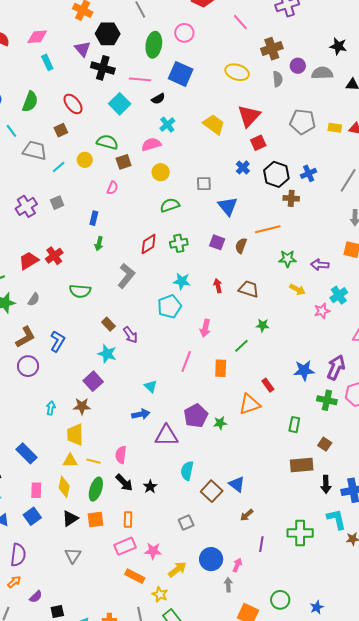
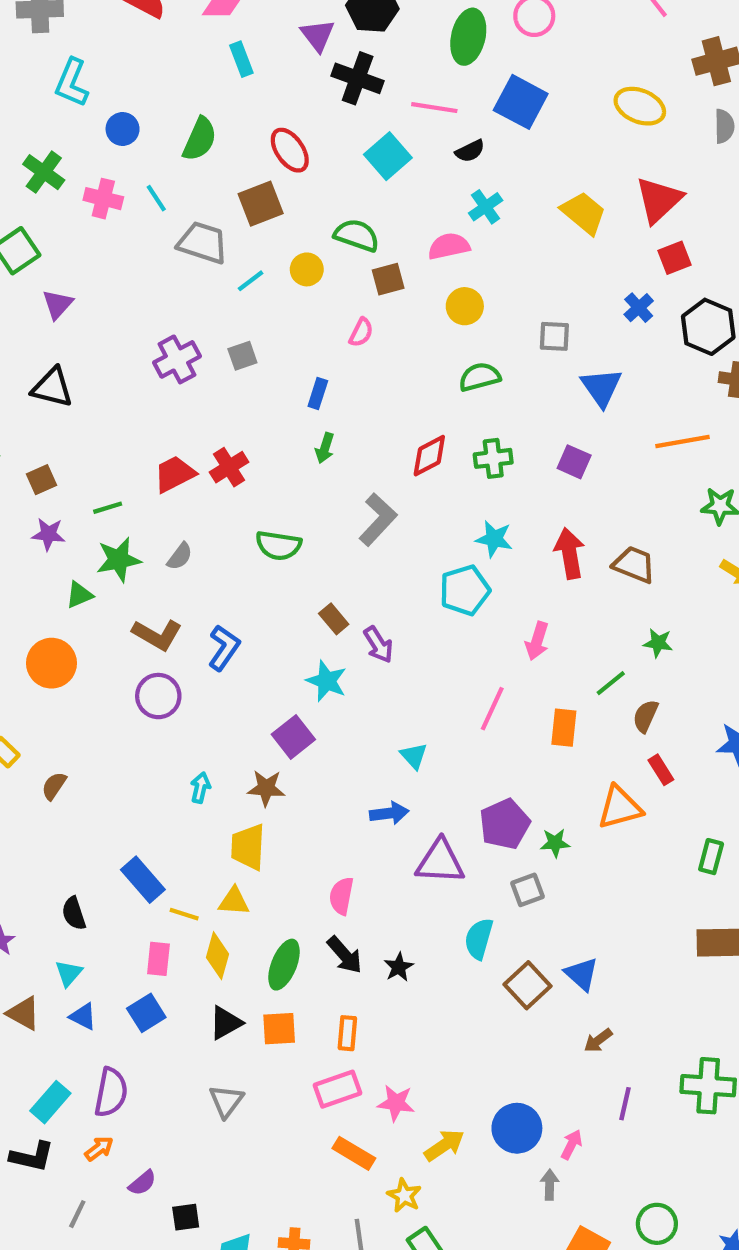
brown square: (61, 130) -> (261, 204), size x1.5
brown semicircle: (241, 246) -> (645, 716), moved
red arrow: (218, 286) -> (569, 553), size x1.6
brown L-shape: (25, 337) -> (157, 635), turned 55
yellow line: (93, 461) -> (184, 914), moved
gray square: (186, 523) -> (527, 890), moved

